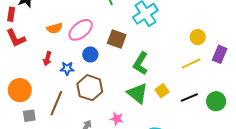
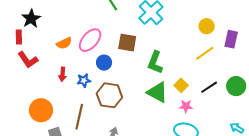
pink star: (117, 119) -> (186, 106), moved

